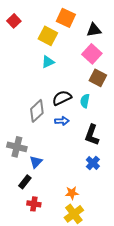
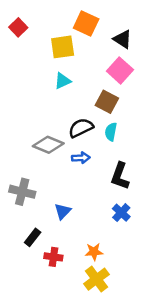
black triangle: (94, 30) -> (123, 39), turned 42
yellow square: (48, 36) -> (63, 47), turned -36
brown square: (98, 78) -> (107, 102), moved
gray diamond: (37, 111) -> (48, 145), turned 65
blue triangle: (36, 162) -> (63, 211), moved
red cross: (34, 204) -> (53, 257), moved

